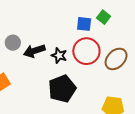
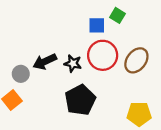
gray circle: (13, 43) -> (21, 74), moved

